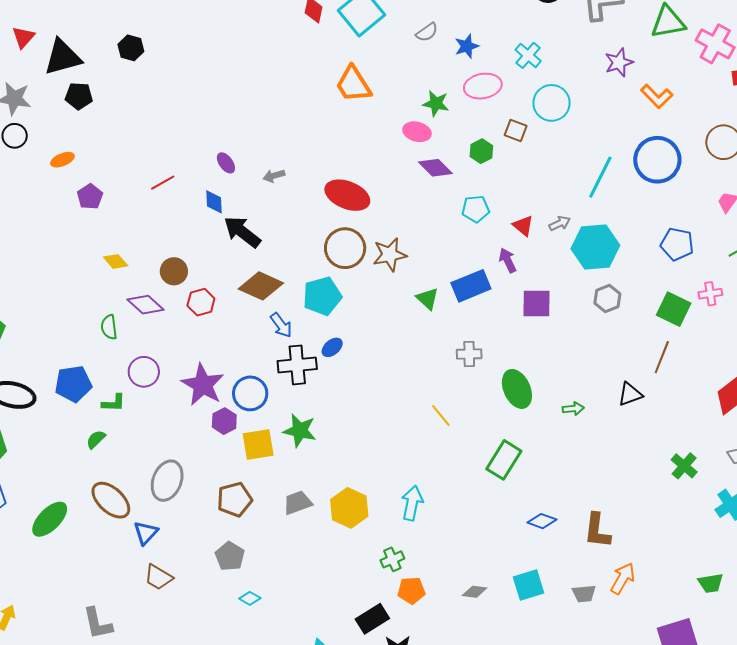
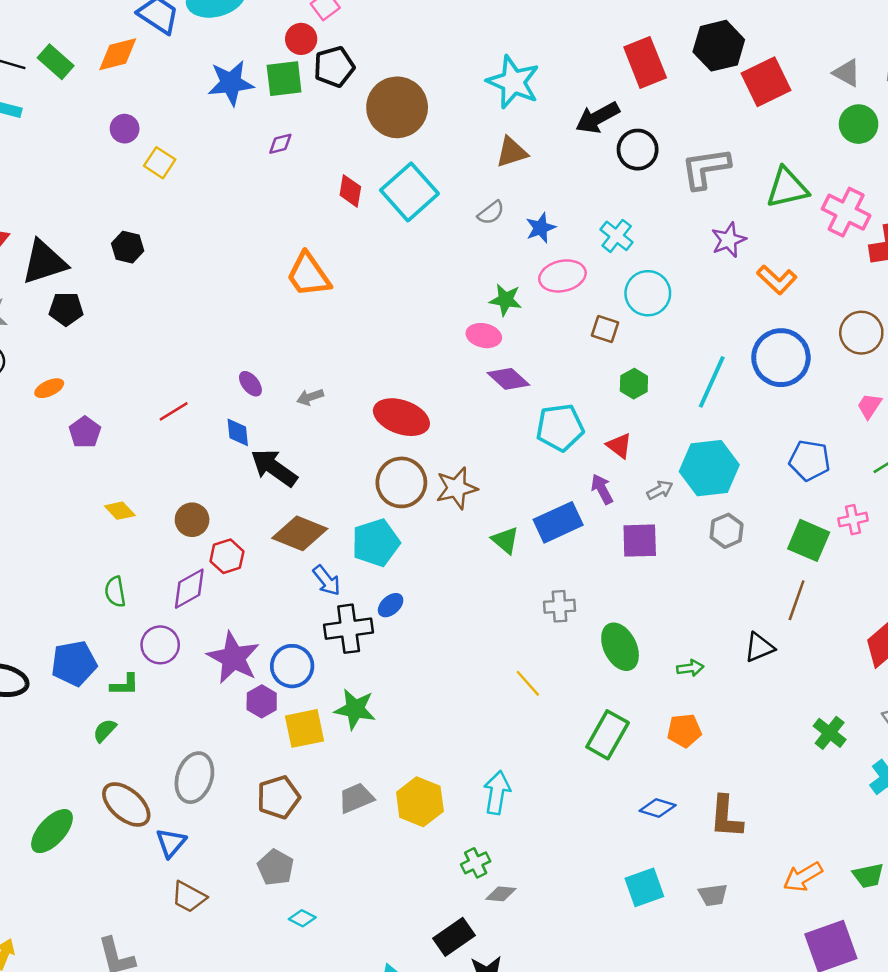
orange trapezoid: (353, 84) -> (309, 275), moved
green hexagon: (481, 151) -> (634, 384), moved
cyan pentagon: (476, 209) -> (560, 427), size x1.4
gray arrow: (560, 223) -> (660, 490), moved
purple diamond: (145, 305) -> (189, 589), moved, turned -69
orange arrow: (623, 578) -> (803, 877), moved, turned -148
orange pentagon: (411, 590) -> (684, 731), moved
gray diamond: (475, 592) -> (501, 894), moved

